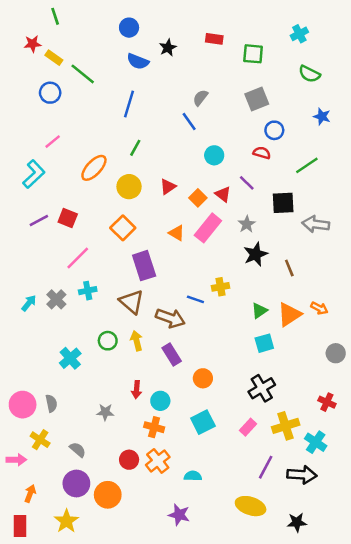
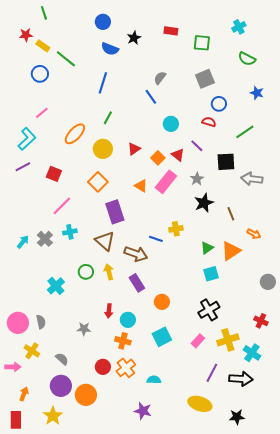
purple line: (39, 220) -> (23, 167), moved
orange arrow: (319, 308) -> (254, 234), moved

